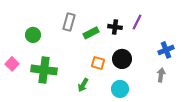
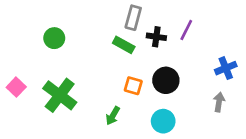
gray rectangle: (69, 22) -> (133, 18), moved
green rectangle: (91, 33) -> (124, 45), turned 56
green circle: (33, 35) -> (54, 38), moved
green cross: (44, 70) -> (60, 95), turned 30

